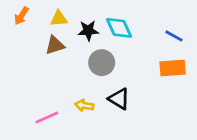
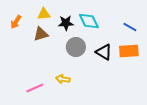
orange arrow: (21, 16) -> (16, 22), moved
black triangle: (119, 99) -> (104, 52), moved

